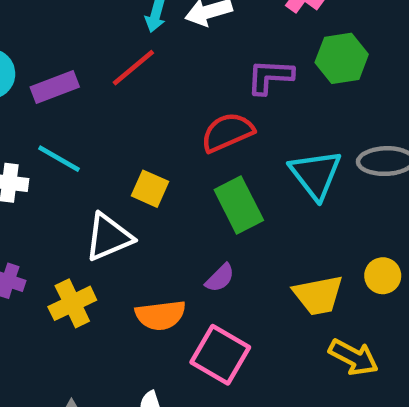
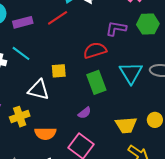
yellow square: (150, 189) -> (59, 71), turned -35
white triangle: (109, 237) -> (39, 90), turned 30
orange semicircle: (160, 315) -> (45, 133), moved

